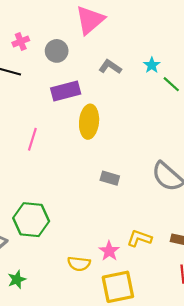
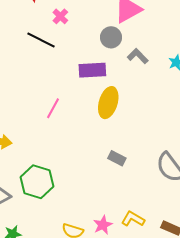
pink cross: (21, 41) -> (60, 16), turned -35
gray circle: (57, 51) -> (111, 37), moved

